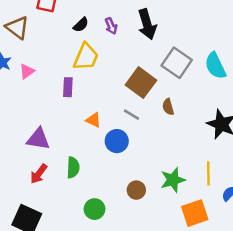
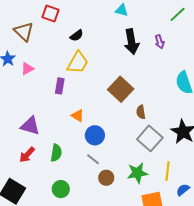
purple arrow: (111, 26) -> (160, 42), moved
gray square: (177, 63) -> (150, 138), moved
gray line: (131, 115) -> (93, 159), moved
green circle: (95, 209) -> (61, 189), moved

